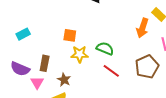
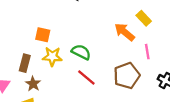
orange arrow: (142, 28) -> (125, 32), turned 108
brown rectangle: (45, 63) -> (25, 63), moved

